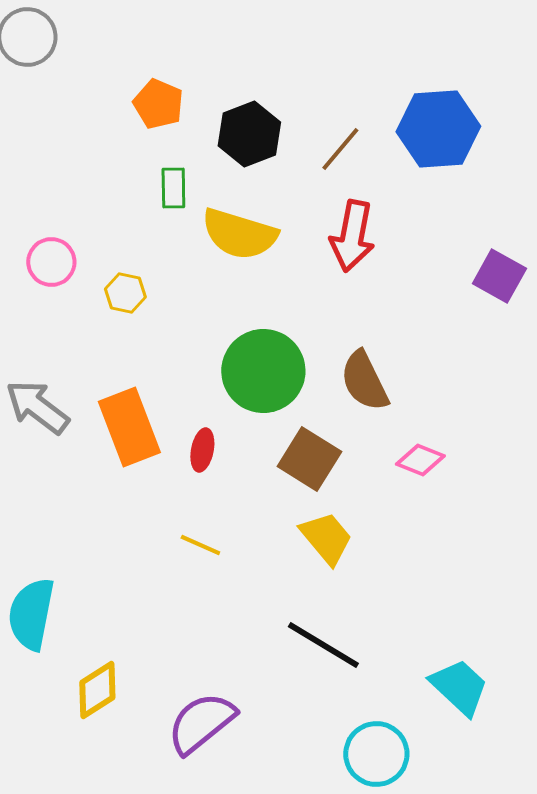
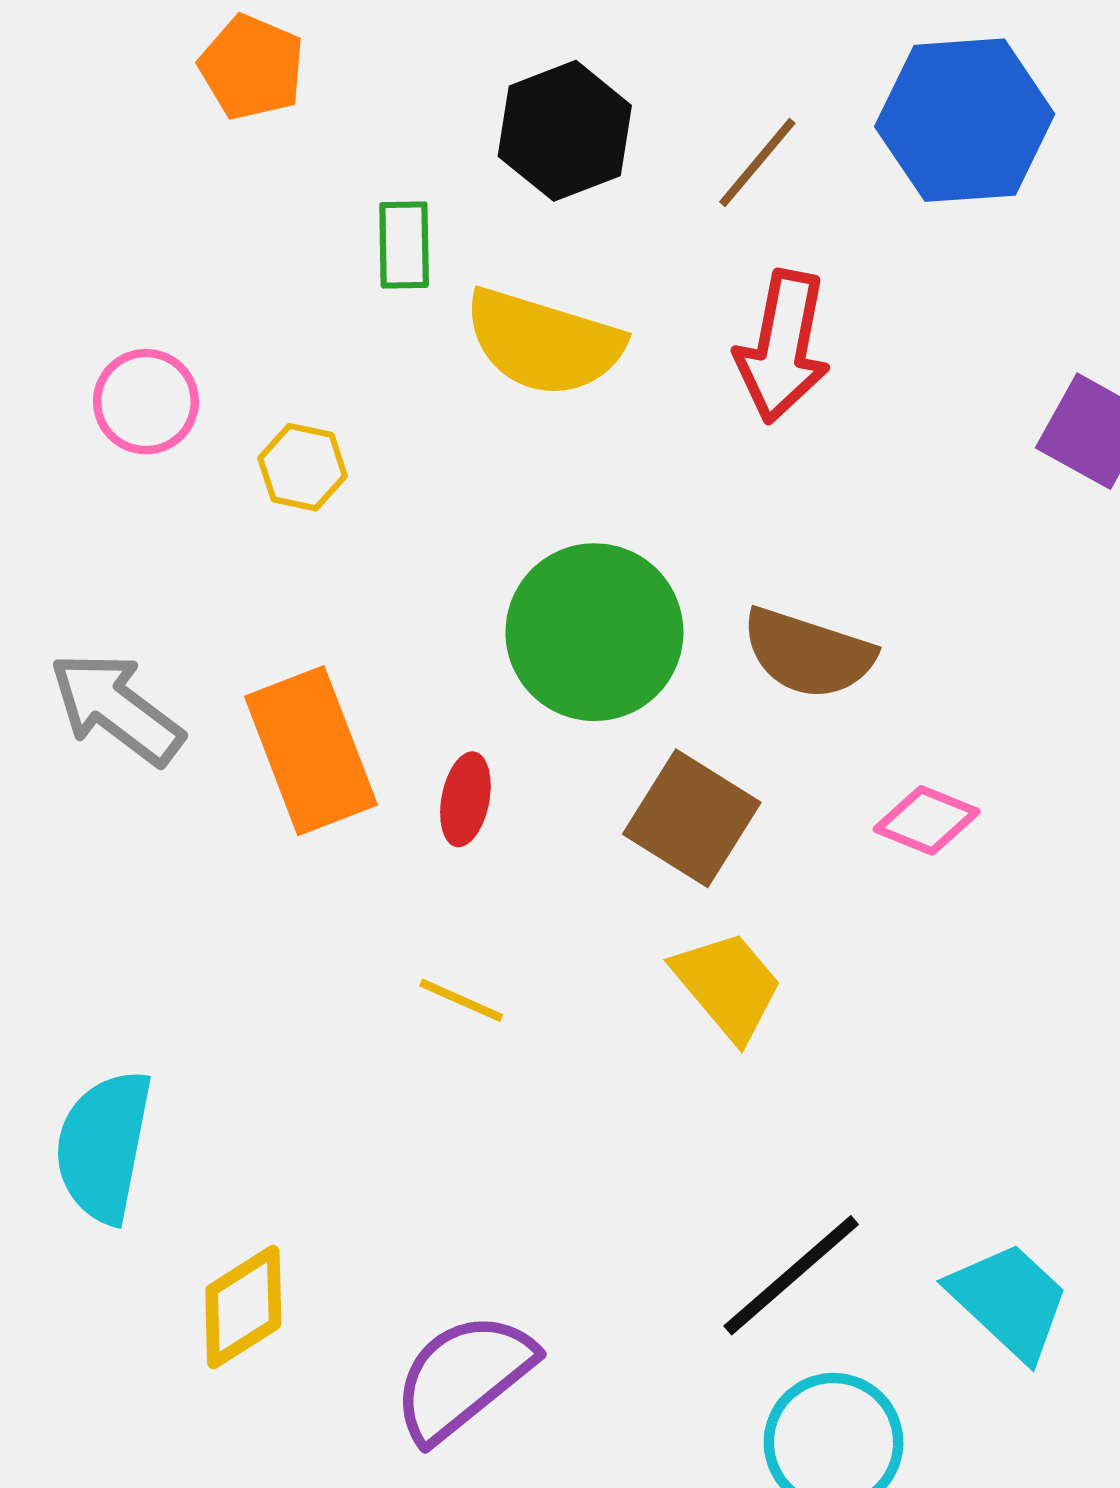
orange pentagon: (158, 104) -> (252, 67), moved
brown semicircle: (364, 381) -> (808, 653), turned -46
black line: (323, 645) -> (791, 1275), moved, turned -72

